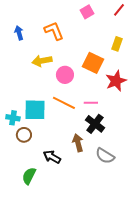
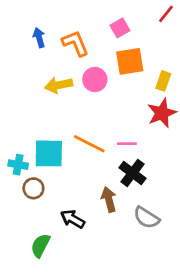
pink square: (87, 12) -> (120, 28), moved
blue arrow: (19, 33) -> (39, 38), moved
yellow rectangle: (117, 44) -> (163, 81), moved
orange square: (93, 63) -> (130, 61), moved, turned -35
pink circle: (65, 75) -> (95, 80), moved

